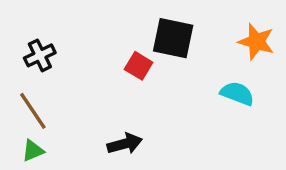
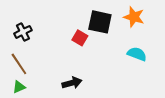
orange star: (256, 42) -> (134, 17), moved

